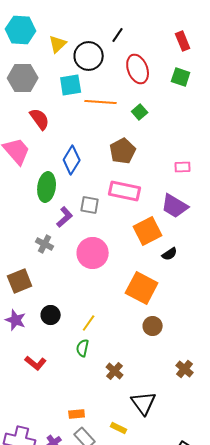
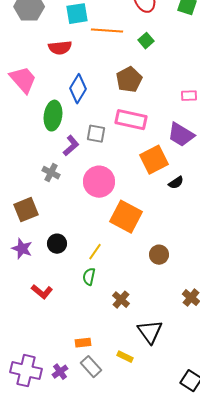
red semicircle: (40, 119) -> (60, 48), moved, turned 120
orange square: (142, 288) -> (126, 217), moved

